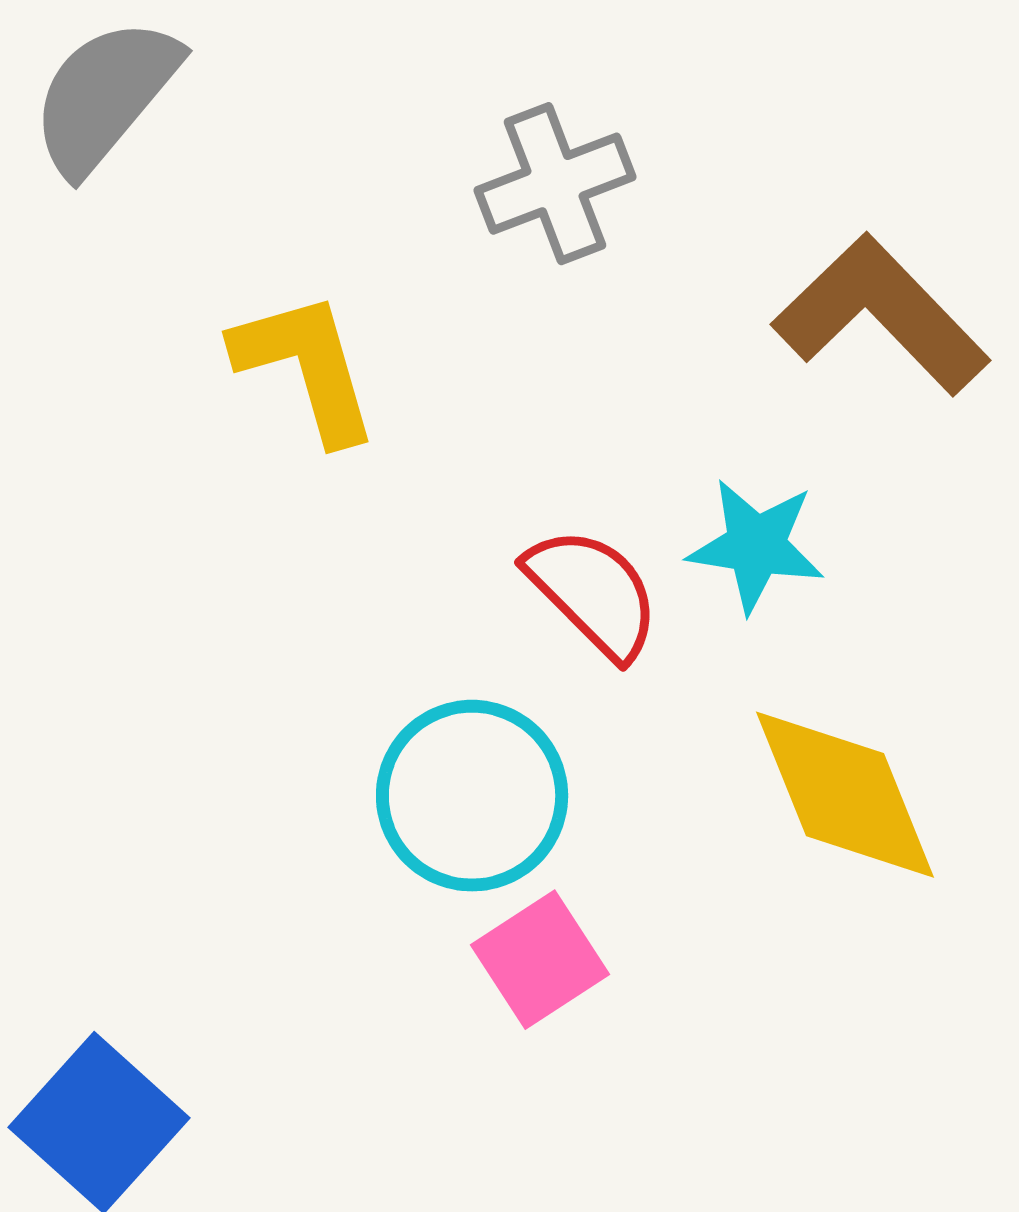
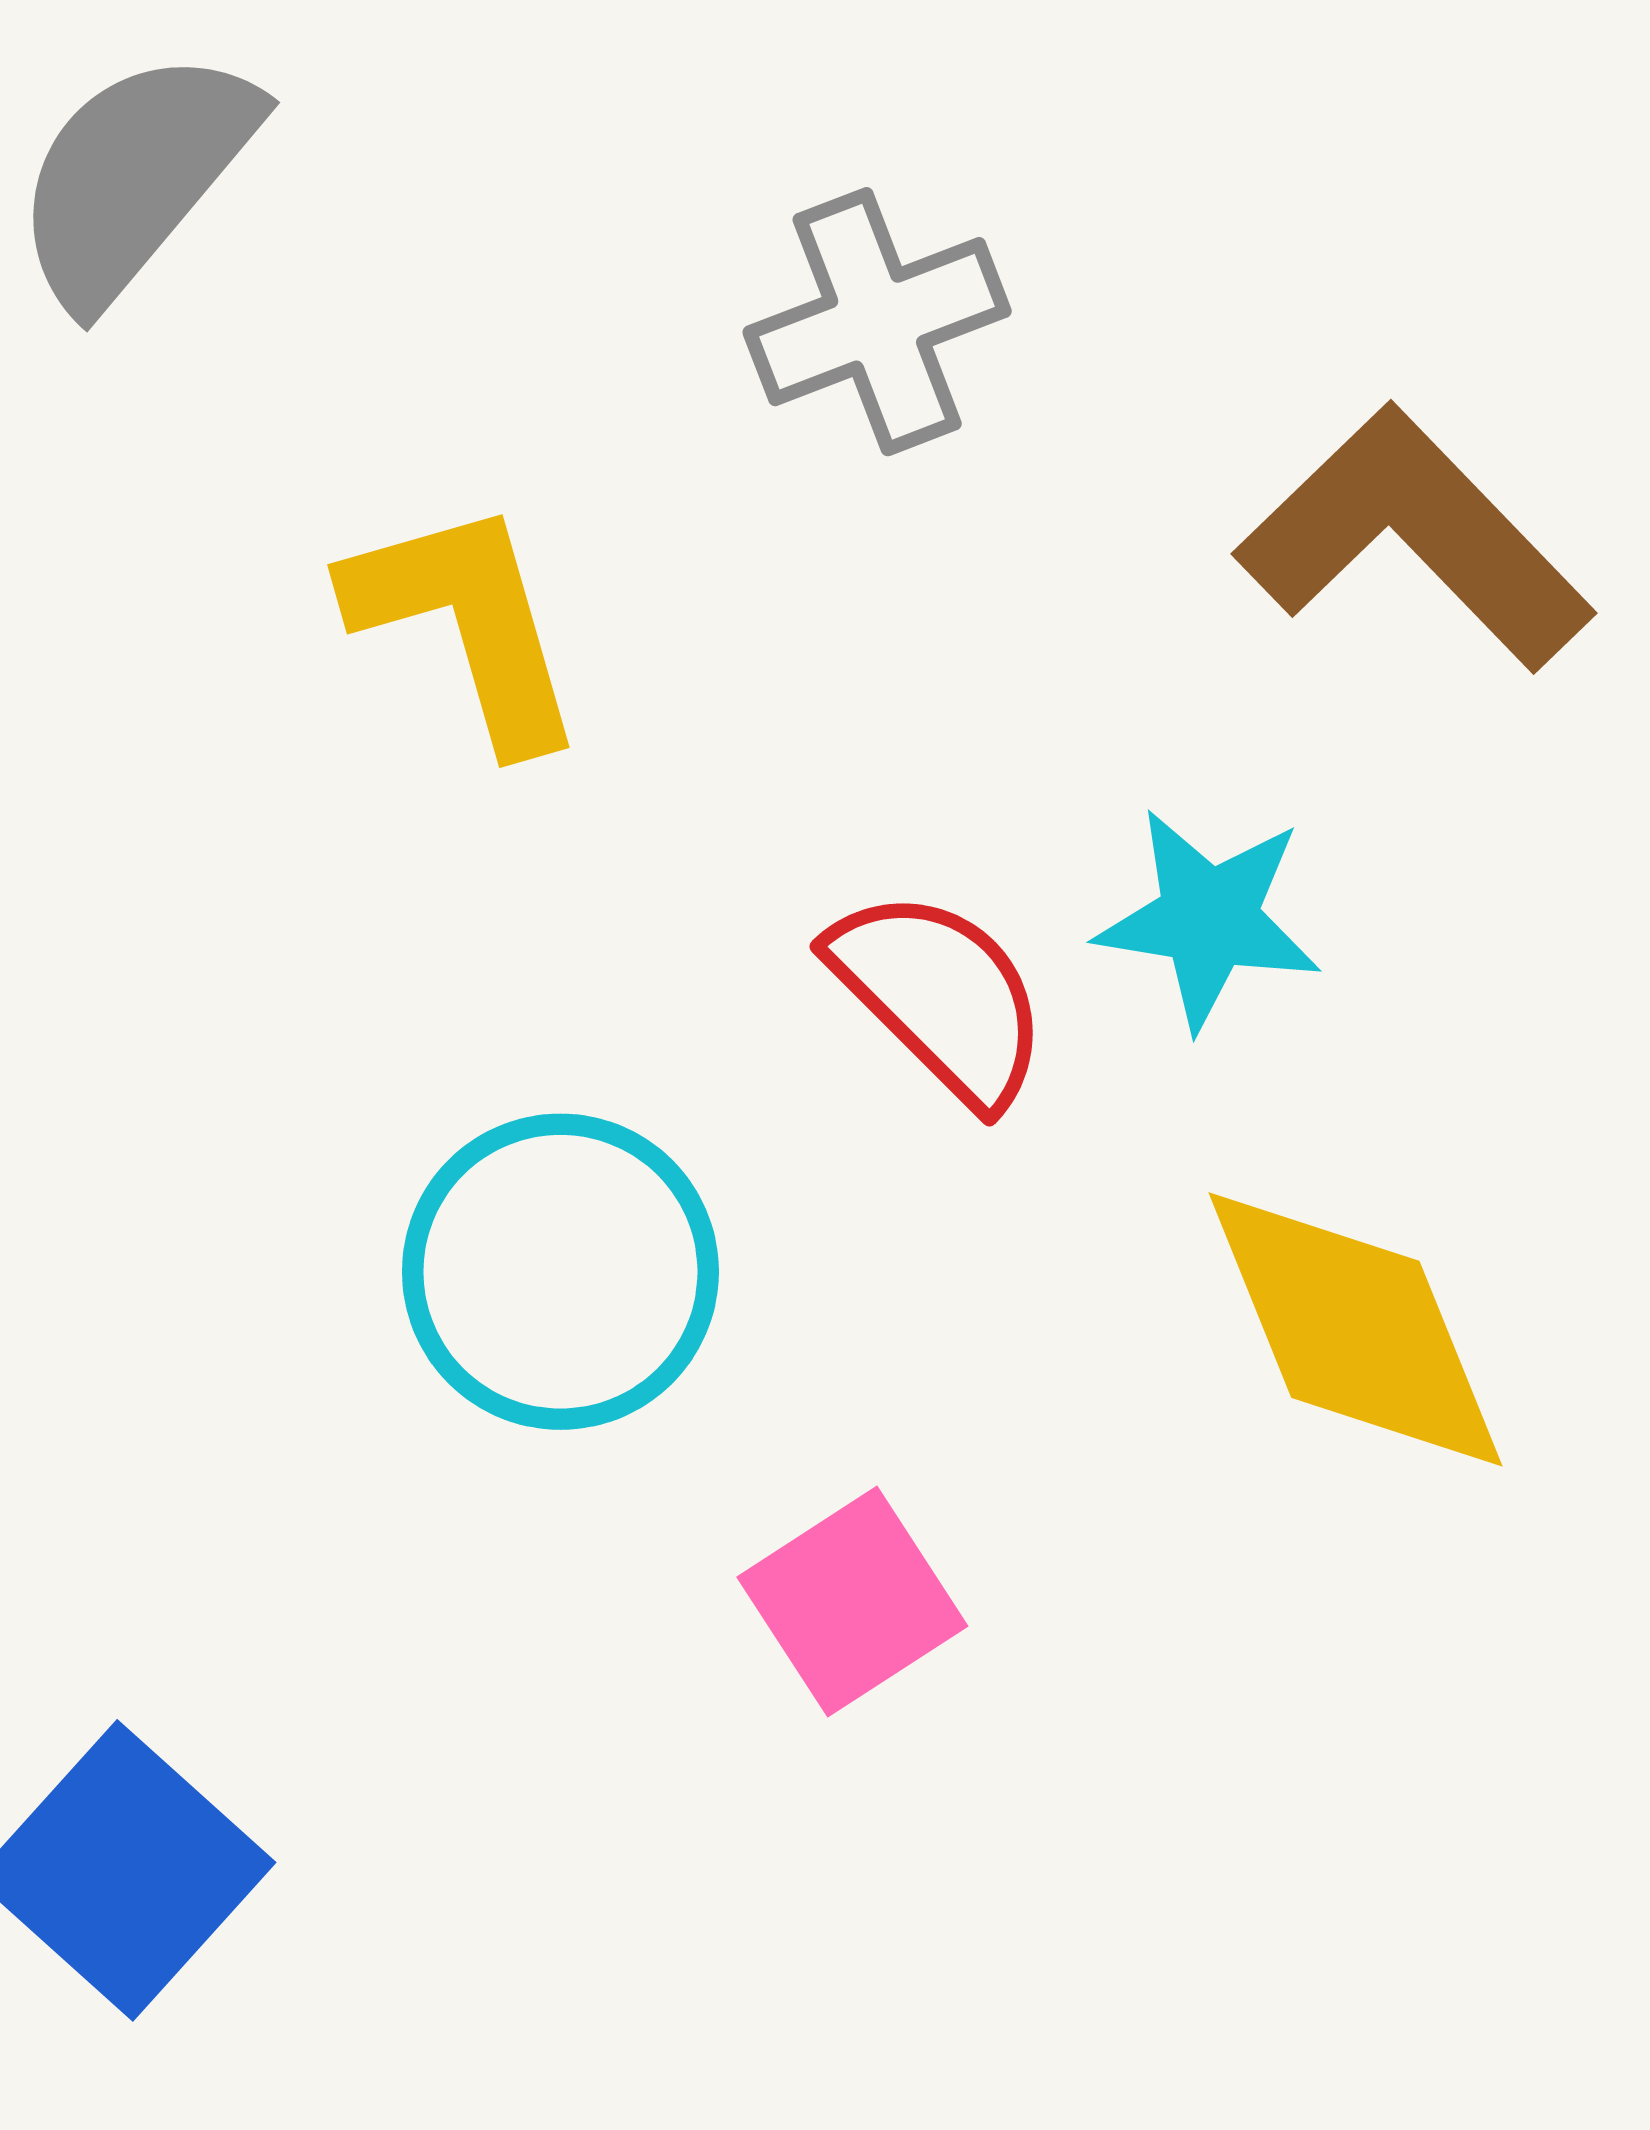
cyan circle: (472, 796) -> (560, 1272), moved

